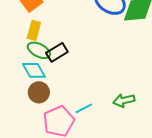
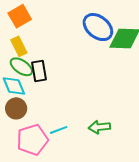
yellow rectangle: (34, 30) -> (19, 46), turned -48
black rectangle: (57, 52) -> (39, 71), turned -75

